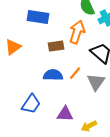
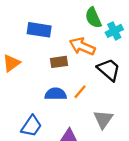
orange arrow: (77, 32) -> (82, 46), turned -85
gray triangle: (96, 82) -> (103, 119), moved

